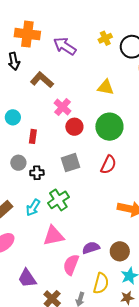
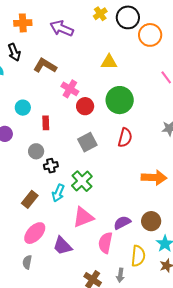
orange cross: (27, 34) -> (23, 23), size x0.7
black cross: (37, 173) -> (51, 166), moved
purple trapezoid: (27, 278) -> (62, 246), moved

